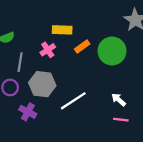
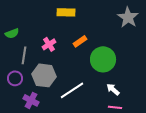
yellow rectangle: (62, 30) -> (66, 12), moved
green circle: (112, 51) -> (103, 59), moved

